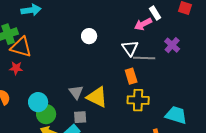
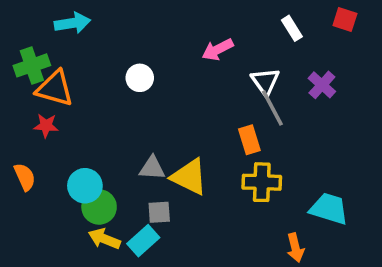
pink arrow: (143, 24) -> (218, 50), moved
white circle: (89, 36) -> (140, 78), moved
white triangle: (130, 48) -> (265, 81), moved
gray line: (144, 58) -> (272, 108), turned 60
gray triangle: (76, 92) -> (152, 168), turned -49

